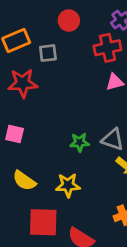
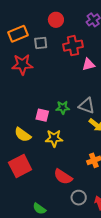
red cross: (107, 48) -> (73, 46), moved
pink square: (15, 134) -> (42, 115), moved
red square: (43, 222) -> (20, 166), moved, turned -30

